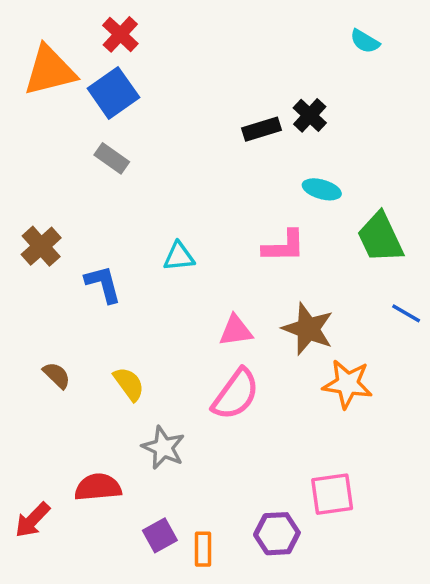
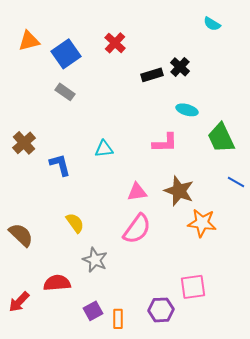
red cross: (120, 34) -> (115, 43), moved
orange triangle: (50, 71) -> (29, 41), size x0.7
brown semicircle: (57, 375) -> (21, 235), moved, size x1.5

